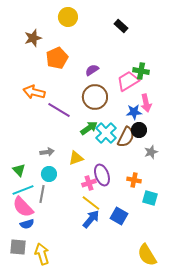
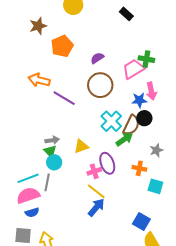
green arrow: (89, 128) -> (124, 139), moved
gray star: (151, 152) -> (156, 150), moved
green triangle: (19, 170) -> (50, 151), moved
pink semicircle: (23, 207) -> (28, 195), turned 115
blue square: (119, 216) -> (141, 221), moved

